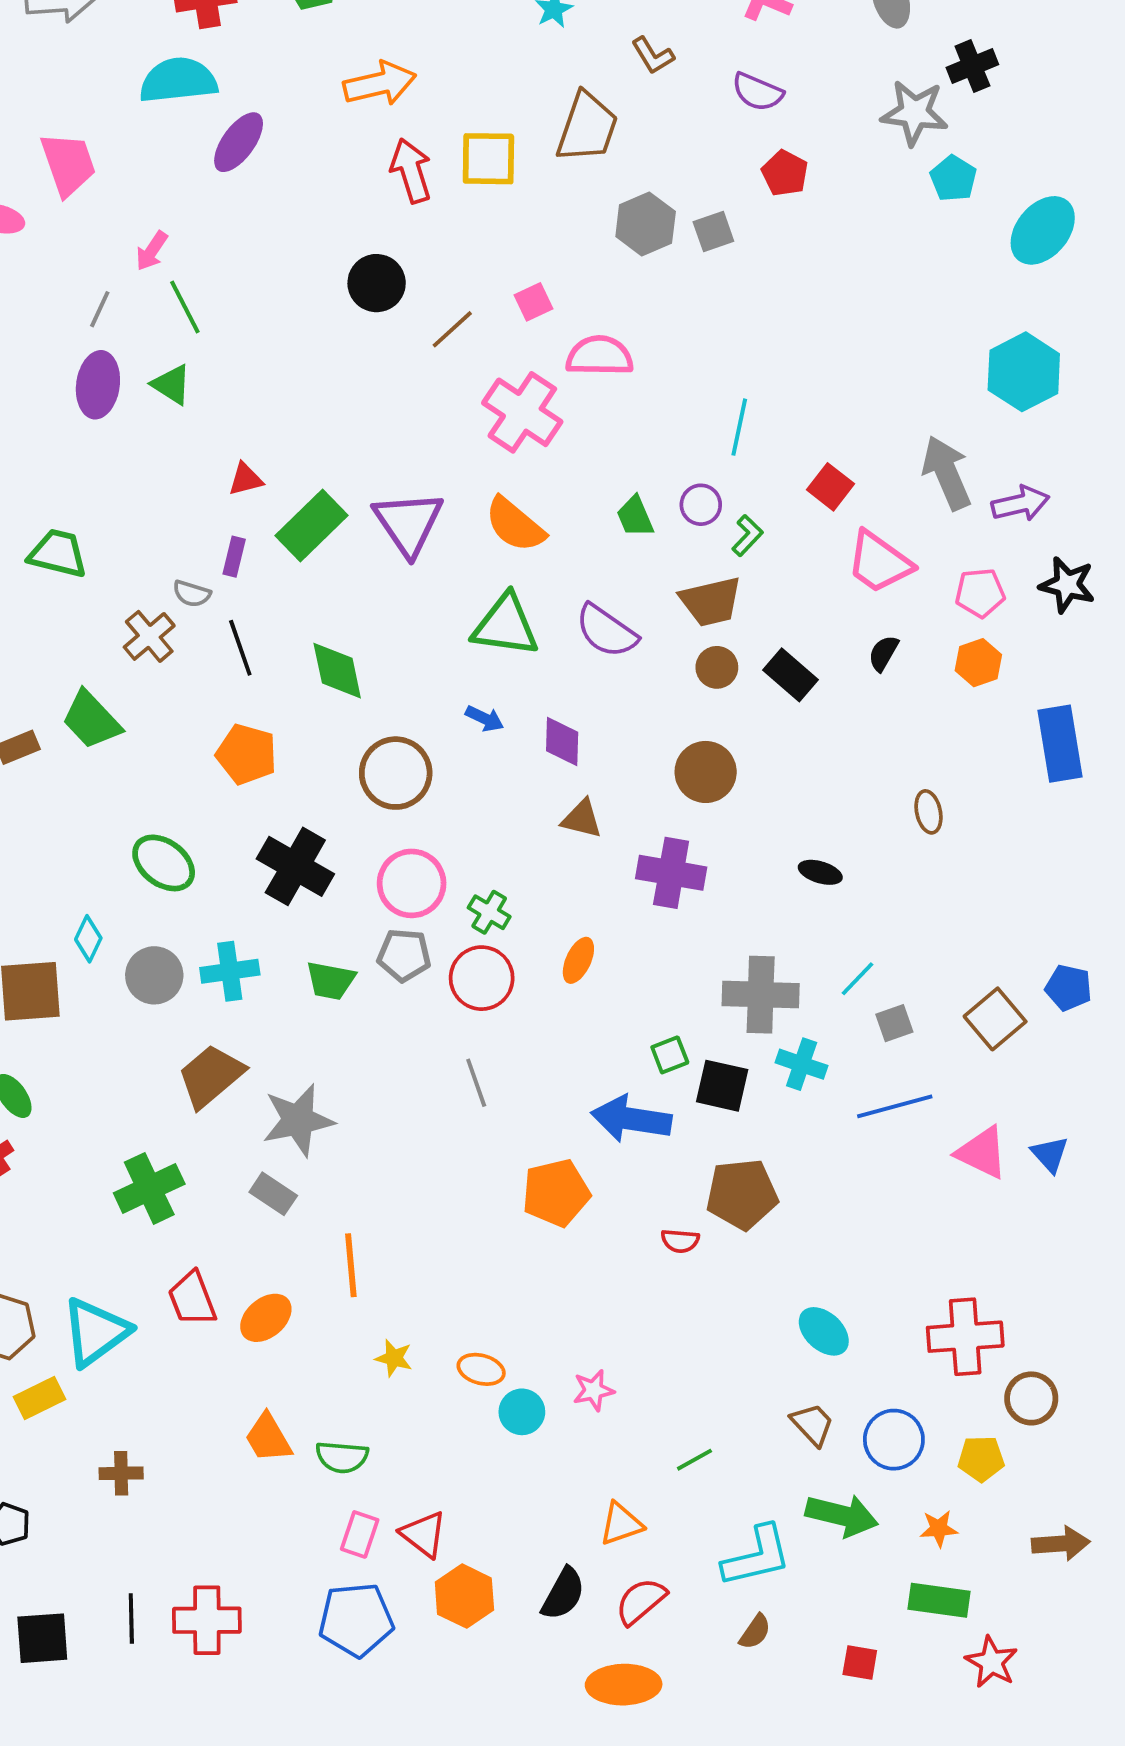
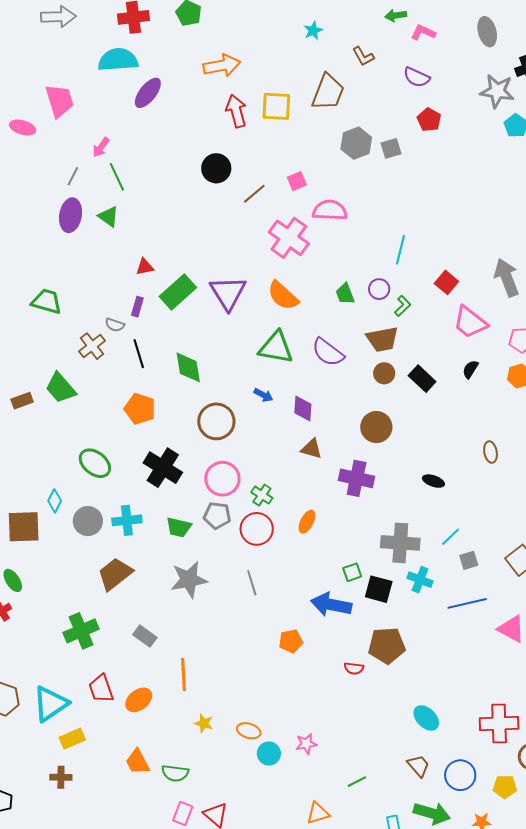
gray star: (298, 1120) -> (189, 580), moved
orange pentagon: (556, 1193) -> (291, 641), size x0.7
yellow rectangle: (40, 1398) -> (72, 739), moved

